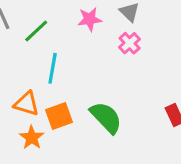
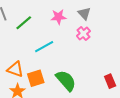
cyan line: (53, 68) -> (44, 47), moved, turned 48

